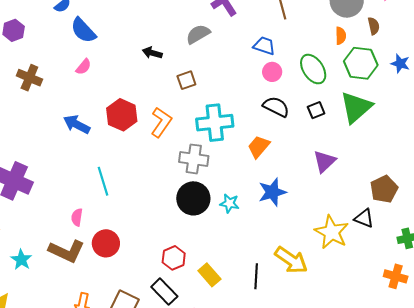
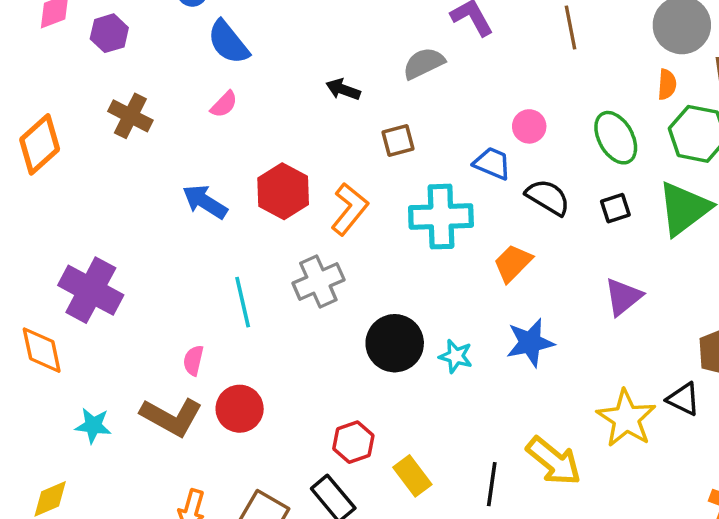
blue trapezoid: (264, 46) -> (492, 163), moved
pink circle: (272, 72) -> (529, 126), moved
gray cross: (194, 159) -> (318, 282), moved, turned -36
cyan star: (21, 260) -> (93, 426), turned -30

